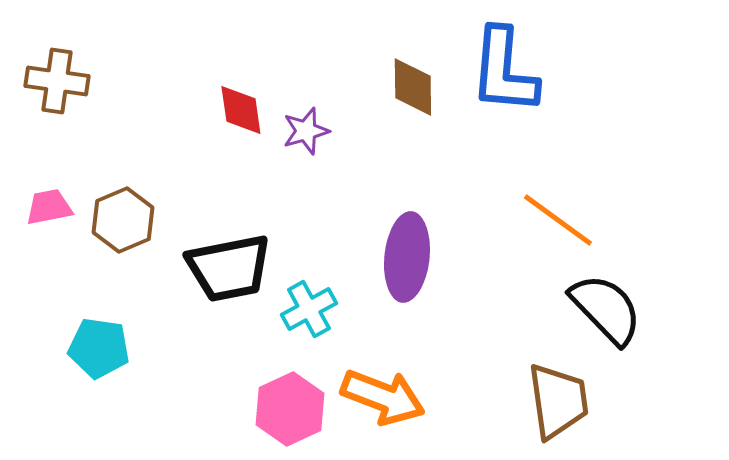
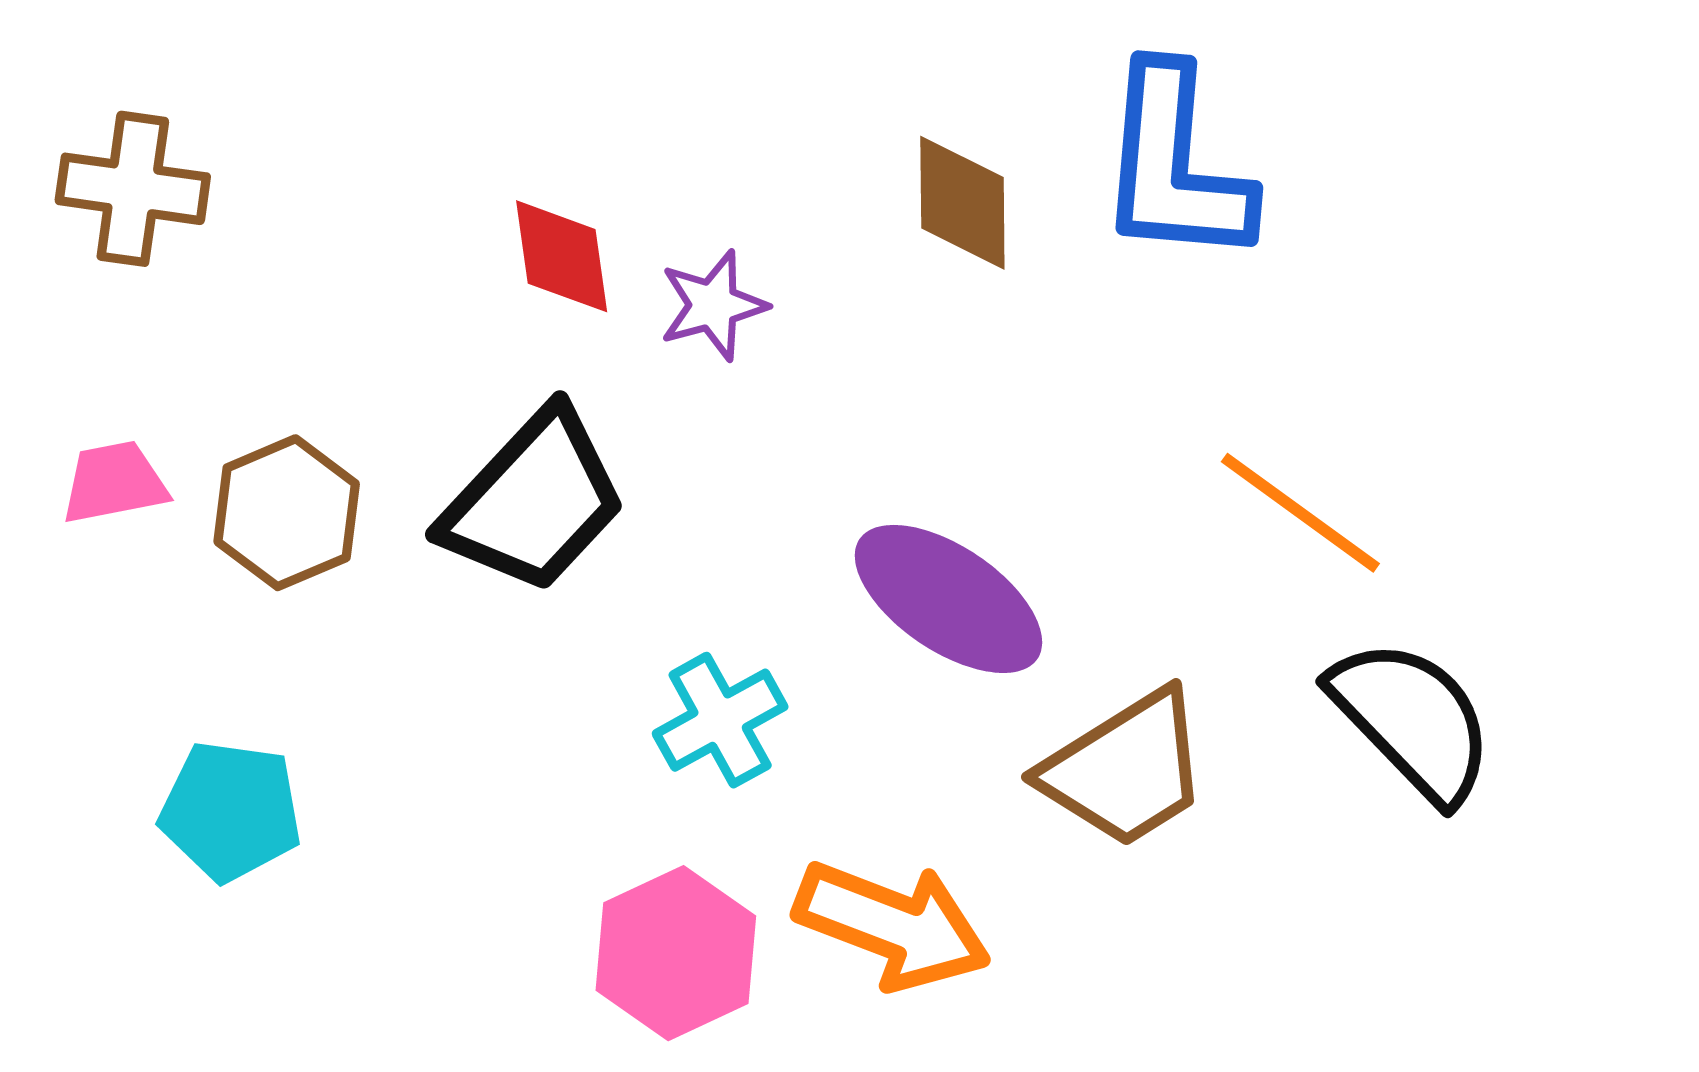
purple ellipse: (407, 257) -> (948, 599), turned -62
black trapezoid: (229, 268) -> (534, 501), moved, turned -36
brown trapezoid: (558, 401) -> (1126, 769), moved, turned 66

